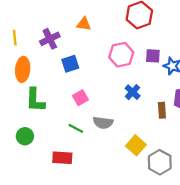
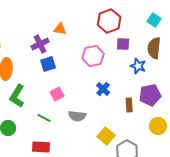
purple cross: (50, 39) -> (40, 44), moved
purple square: (153, 56) -> (123, 44), moved
green L-shape: (35, 100) -> (17, 96), turned 30
green line: (76, 128) -> (44, 118), moved

